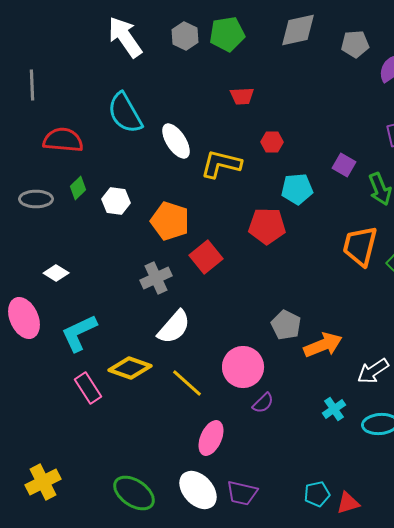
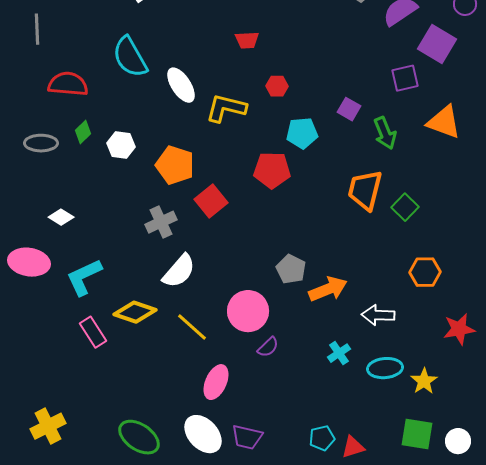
pink ellipse: (24, 318) -> (29, 262), turned -57
white arrow: (373, 371) -> (378, 315), turned 36

